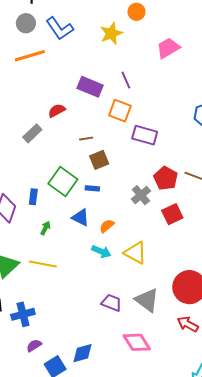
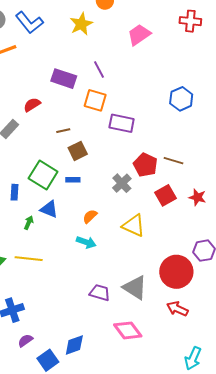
red square: (172, 214) -> (166, 195), moved
blue triangle: (81, 217) -> (49, 209), moved
yellow triangle: (135, 253) -> (134, 226), moved

